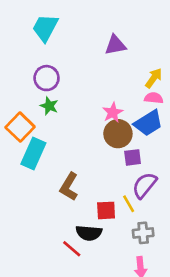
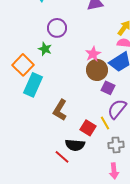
purple circle: (47, 78) -> (57, 28), moved
purple square: (133, 157) -> (108, 88), turned 32
red square: (106, 210) -> (88, 128), turned 35

